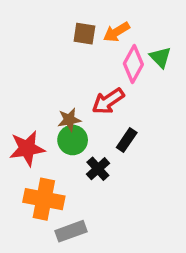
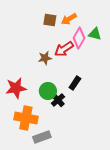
green triangle: (160, 57) -> (95, 34), turned -32
red arrow: (108, 101) -> (64, 49), moved
brown star: (69, 120) -> (45, 58), moved
green circle: (73, 140) -> (48, 91), moved

